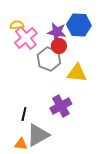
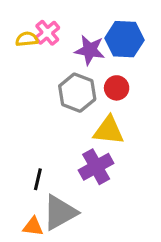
pink cross: (26, 38) -> (47, 33), moved, size x0.7
red circle: (59, 46) -> (117, 88), moved
yellow triangle: (77, 73) -> (109, 130), moved

